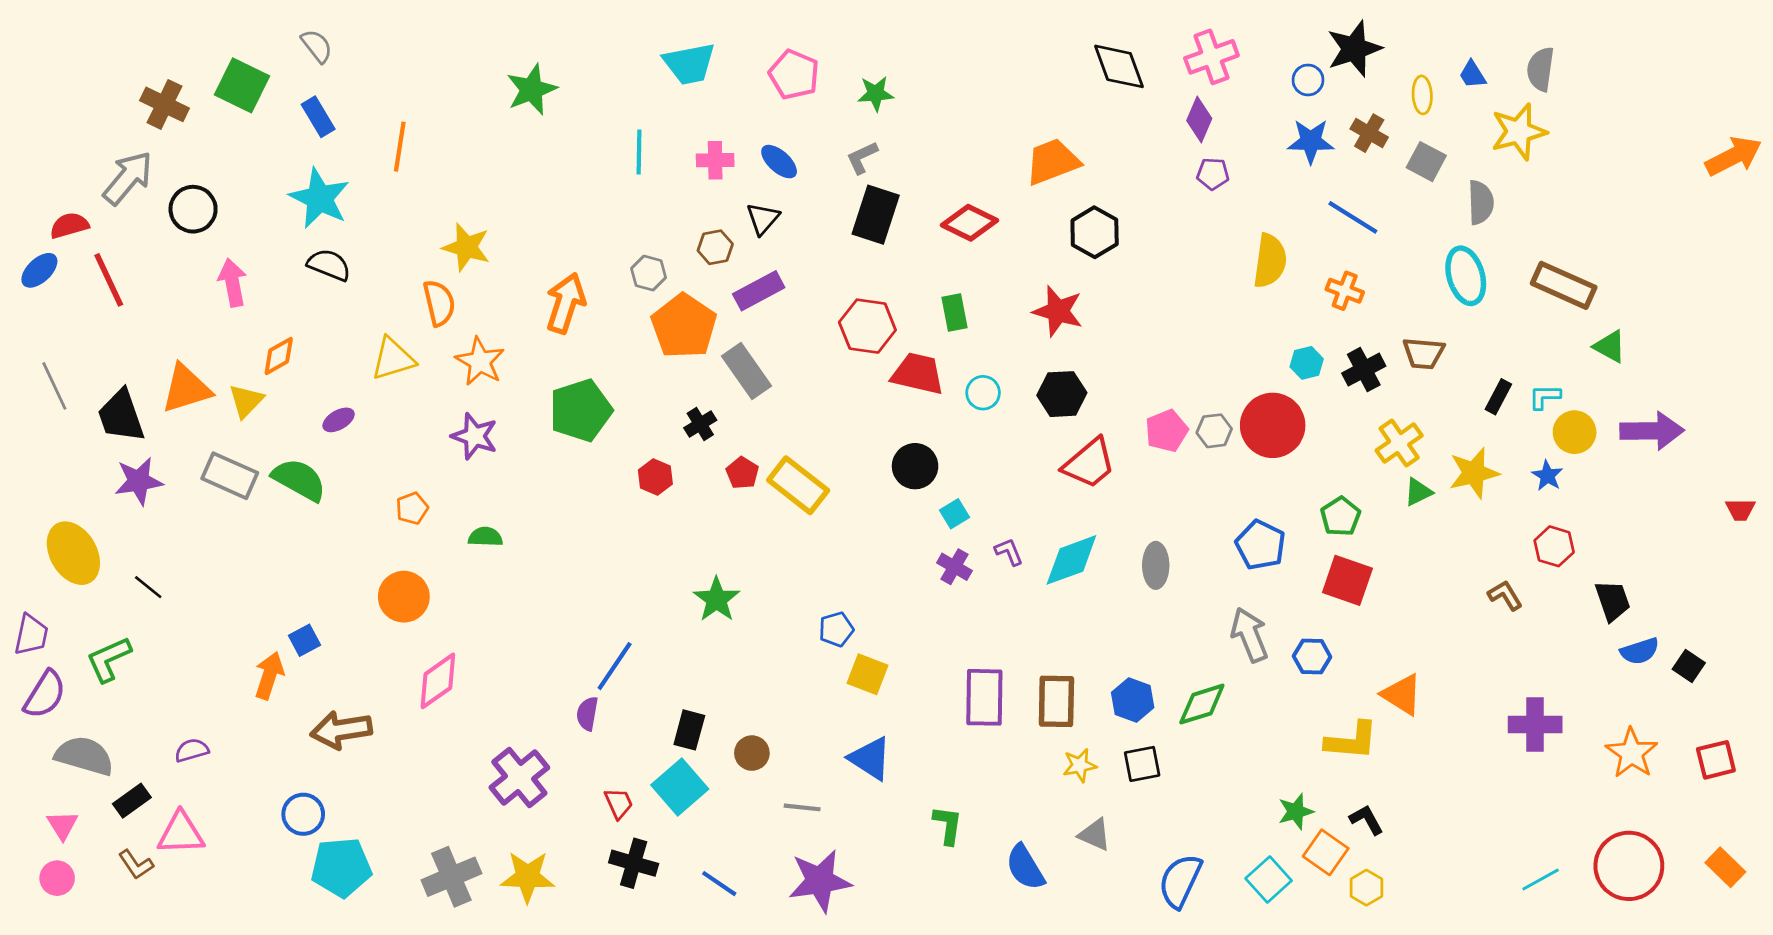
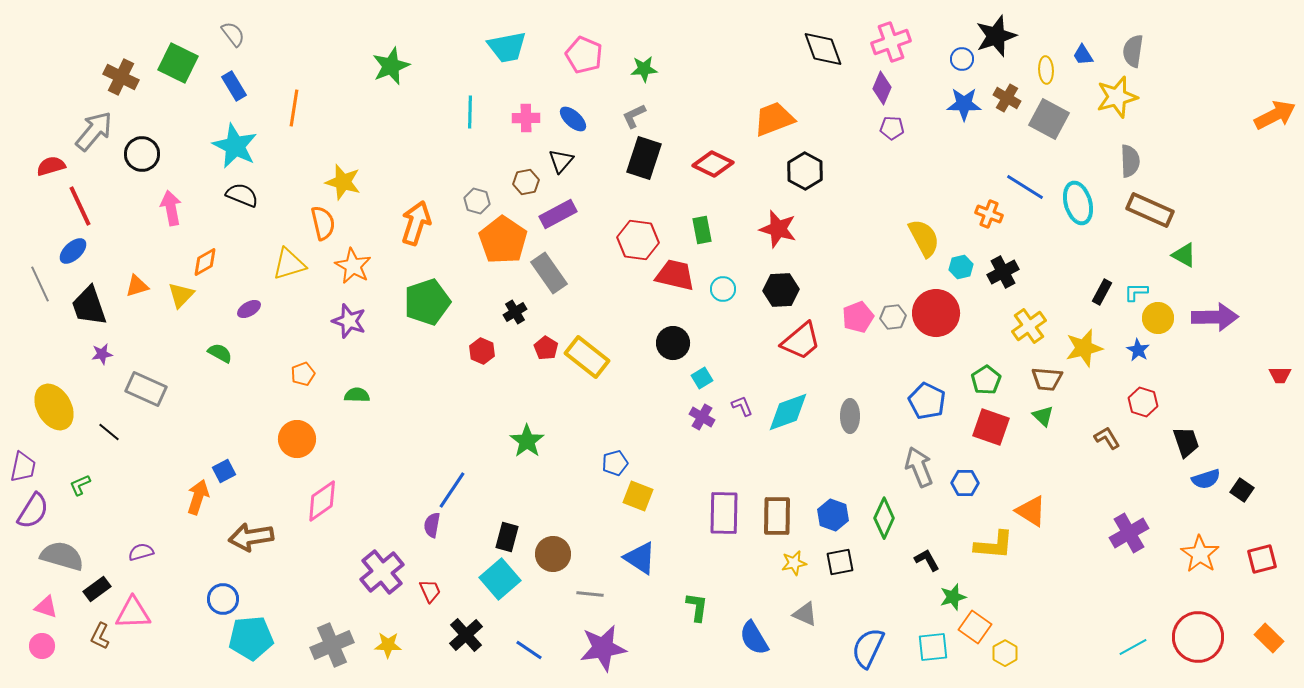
gray square: (1426, 162) -> (1049, 119), size x1.4
gray semicircle: (1481, 202) -> (1130, 161), moved
blue line: (1353, 217) -> (1025, 187), moved
yellow semicircle: (1270, 261) -> (924, 238), moved, turned -36
blue ellipse: (39, 270) -> (73, 251), moved
brown trapezoid: (1424, 353) -> (1047, 379), moved
orange triangle: (186, 389) -> (137, 286), size x0.6
gray rectangle: (230, 476) -> (146, 389), moved
green semicircle: (299, 480) -> (220, 353), size x0.6
purple star: (139, 481) -> (102, 354), size x0.6
green triangle: (1418, 492) -> (1043, 416), moved, turned -50
green L-shape: (109, 659) -> (80, 485), size x0.6
green diamond: (1202, 704) -> (884, 518), turned -48
purple cross: (1535, 724) -> (1129, 533), turned -30
brown circle: (752, 753) -> (553, 554), size x1.4
red trapezoid: (619, 803) -> (430, 591), moved
black L-shape: (1366, 820) -> (927, 560), moved
pink triangle: (63, 825) -> (46, 607), turned -40
black cross: (634, 863) -> (466, 635), turned 32
brown L-shape: (136, 865) -> (100, 636), turned 60
yellow star: (528, 877) -> (388, 645), size x0.7
cyan square: (1269, 879) -> (933, 647), turned 36

